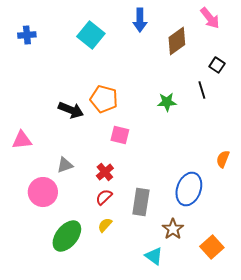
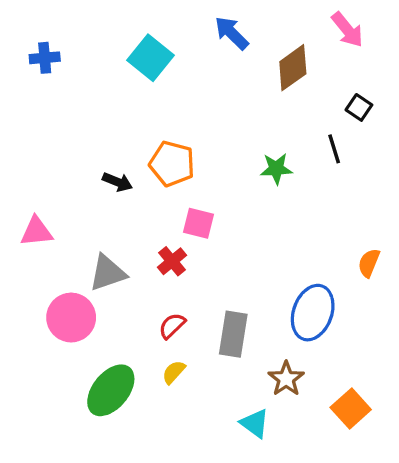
blue arrow: (140, 20) -> (232, 33), turned 135
black arrow: (71, 110) -> (117, 182), size x0.7
gray triangle: (65, 165) -> (108, 273), size x1.4
red cross: (105, 172) -> (172, 261), moved

